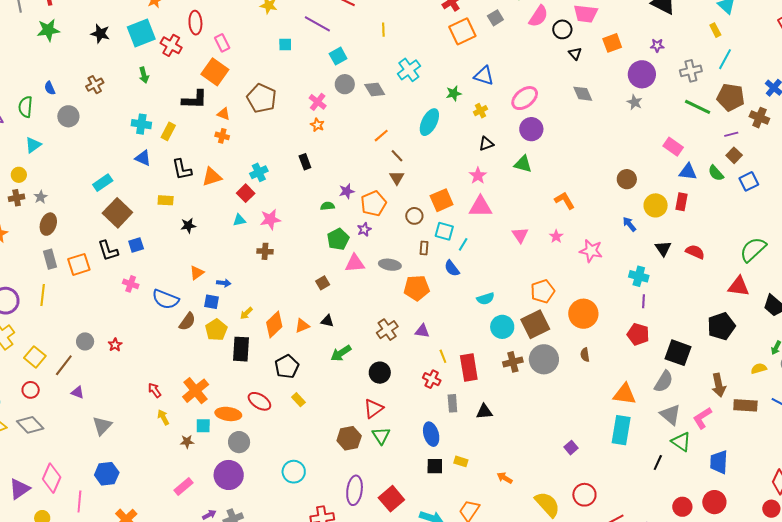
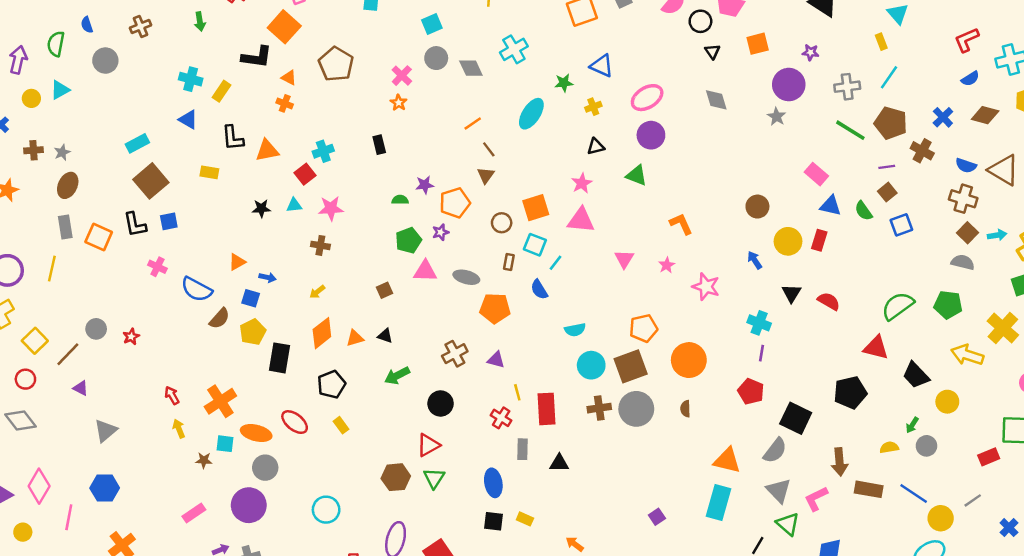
yellow circle: (19, 175) -> (31, 98), moved
black star: (188, 226) -> (261, 208), moved
orange square: (79, 264) -> (99, 237), turned 35
yellow arrow: (246, 313) -> (317, 292), moved

